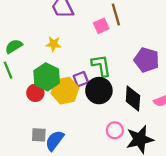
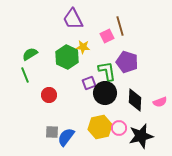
yellow star: (54, 44) -> (83, 47), moved
purple pentagon: (147, 60) -> (127, 62), moved
green hexagon: (47, 77) -> (67, 57), moved
yellow hexagon: (65, 91) -> (100, 127), moved

